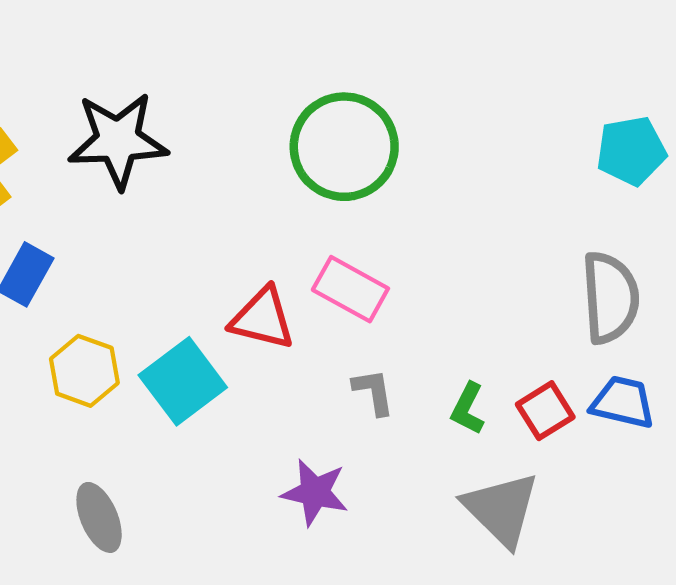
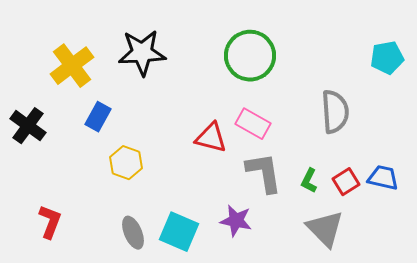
gray semicircle: (610, 298) -> (335, 112), moved
cyan square: (183, 381) -> (179, 232), moved, turned -30
gray L-shape: (373, 392) -> (264, 173), size x1.8

